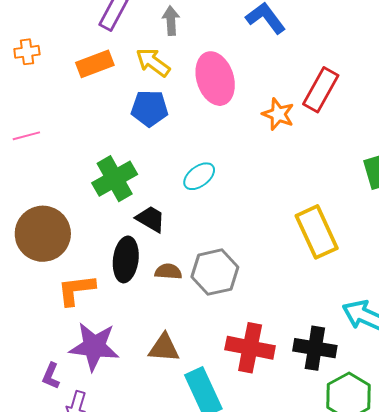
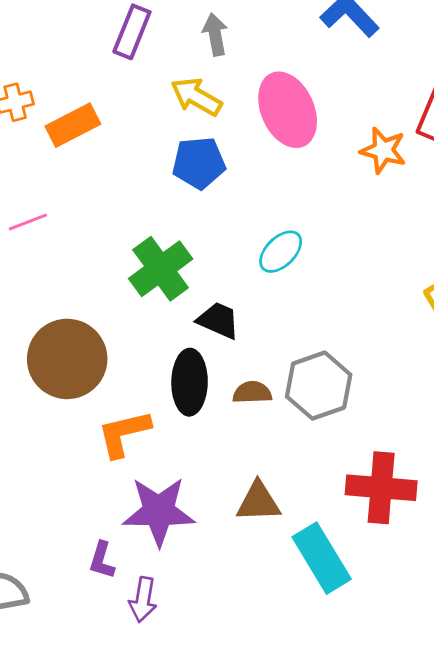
orange rectangle: (95, 64) -> (73, 125), moved

